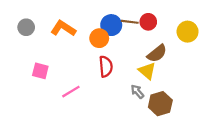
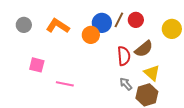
brown line: (130, 22) -> (119, 20), turned -70
red semicircle: (106, 67) -> (124, 56), moved
yellow triangle: (147, 71) -> (152, 73), moved
pink line: (71, 92) -> (65, 84), turned 42

